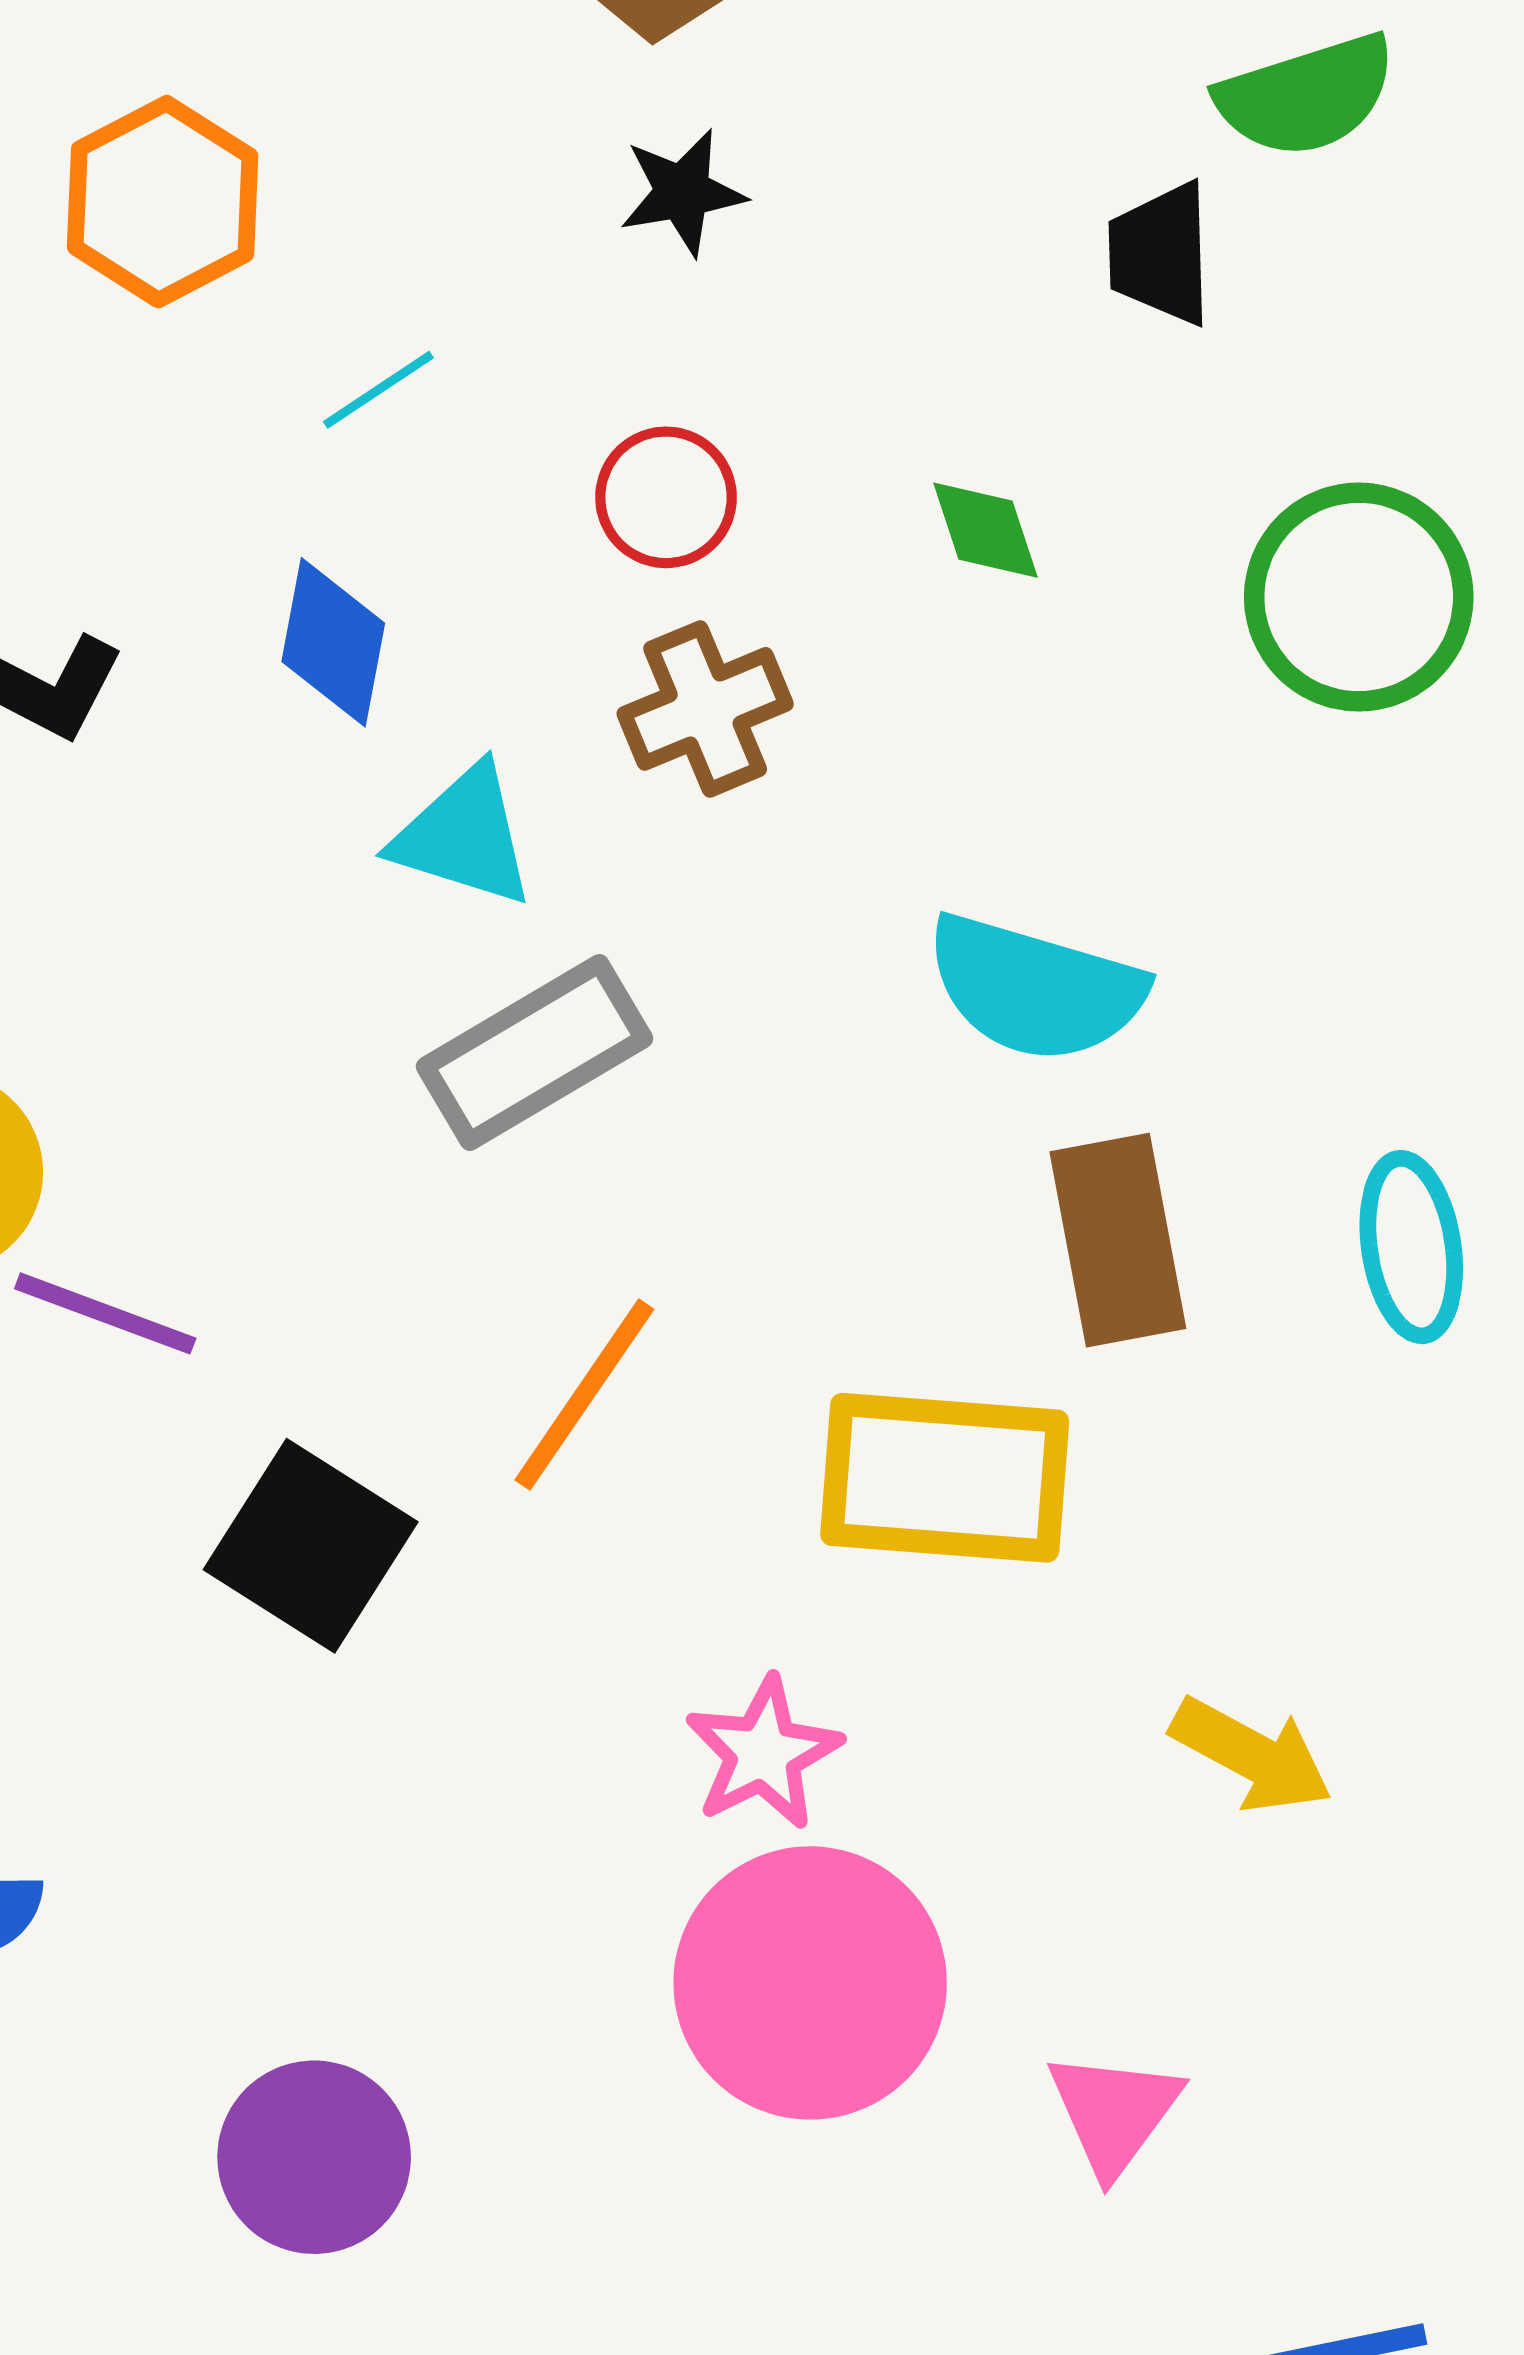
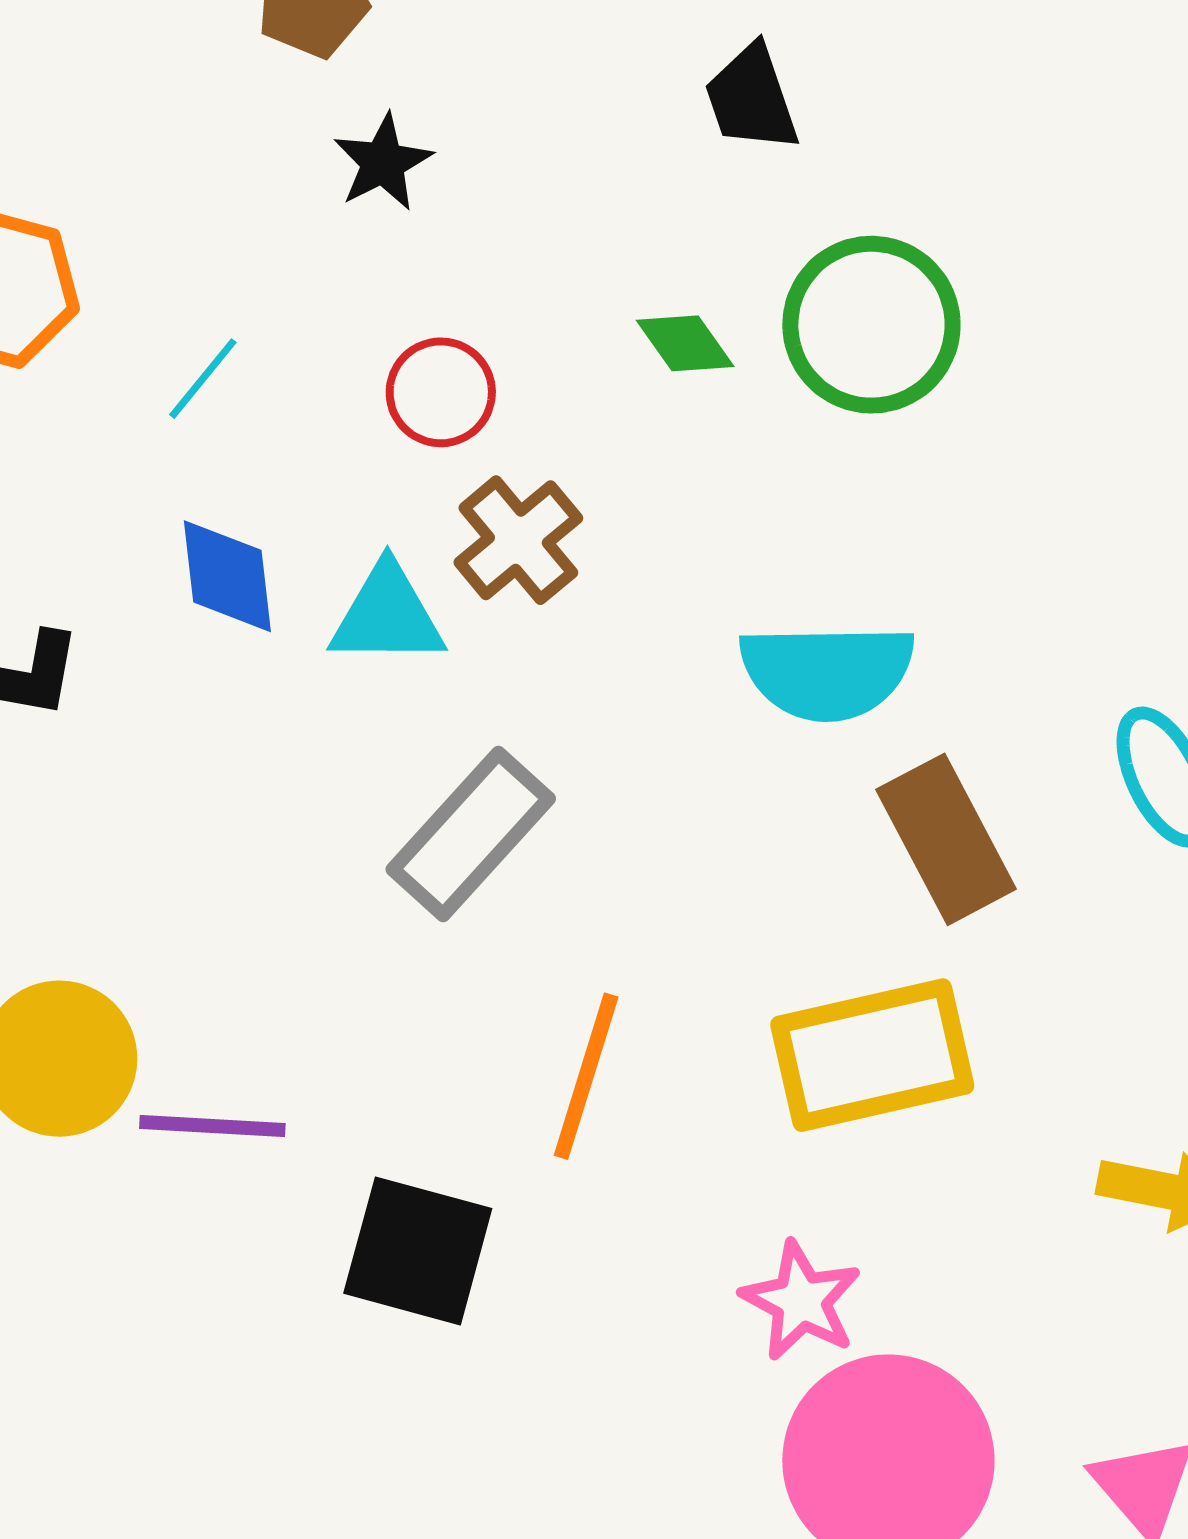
green circle: (1359, 597) -> (871, 325), moved
cyan triangle: (464, 836) -> (387, 615), moved

